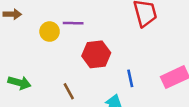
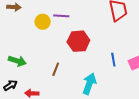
blue line: (130, 78) -> (113, 60), moved
brown line: (69, 91) -> (56, 69), turned 48

